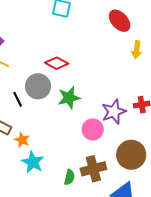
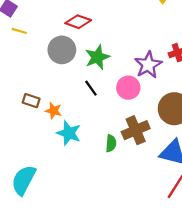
black line: (18, 99) -> (91, 88), moved

